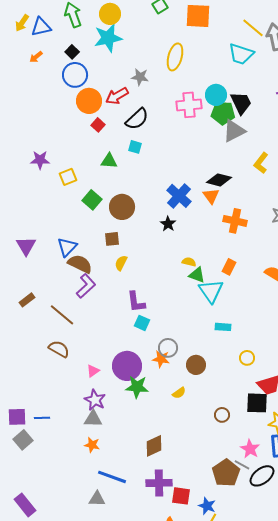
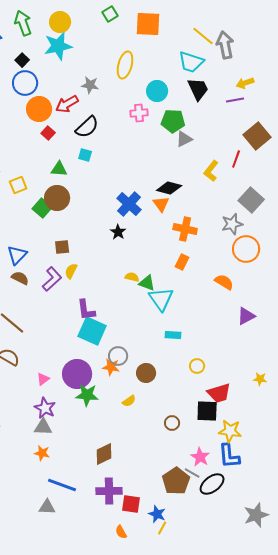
cyan circle: (216, 95) -> (157, 91), moved
black trapezoid: (241, 103) -> (198, 89), moved
pink cross: (189, 105) -> (139, 113), size x0.7
gray triangle: (234, 131) -> (184, 139), size x0.7
brown circle: (122, 207) -> (57, 198), moved
yellow semicircle: (189, 262) -> (132, 277), moved
brown semicircle: (80, 264) -> (20, 278), moved, size x0.7
orange rectangle: (229, 267) -> (182, 262), moved
purple L-shape: (86, 286) -> (52, 279), moved
cyan square: (142, 323) -> (92, 331), size x1.8

